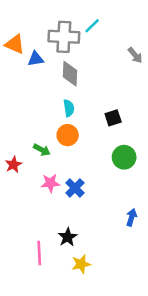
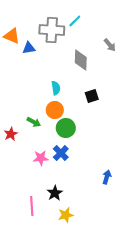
gray diamond: (70, 74) -> (81, 60), moved
green circle: (124, 157) -> (66, 128), moved
pink star: (50, 183) -> (41, 158), moved

